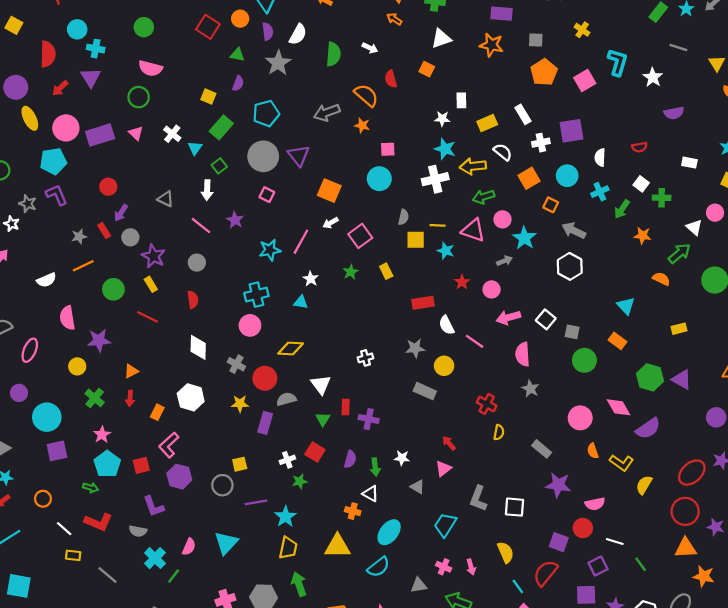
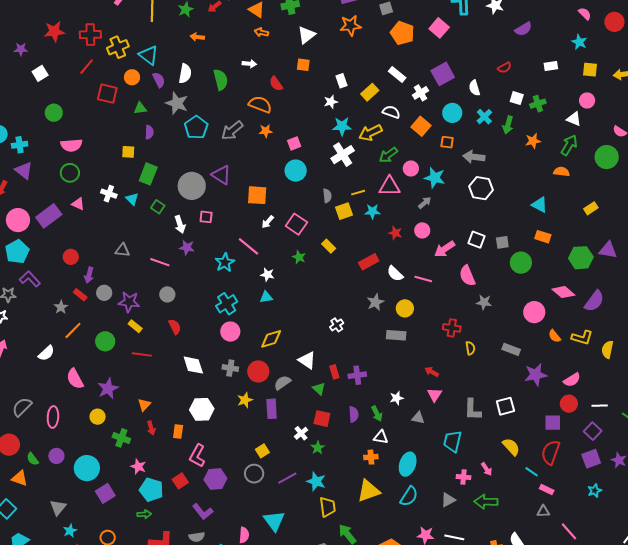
cyan pentagon: (266, 113) -> (196, 127), moved
white arrow: (207, 190) -> (180, 224), moved
pink line: (301, 242) -> (248, 246), turned -60

